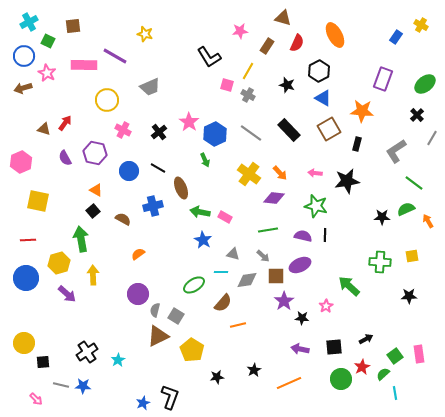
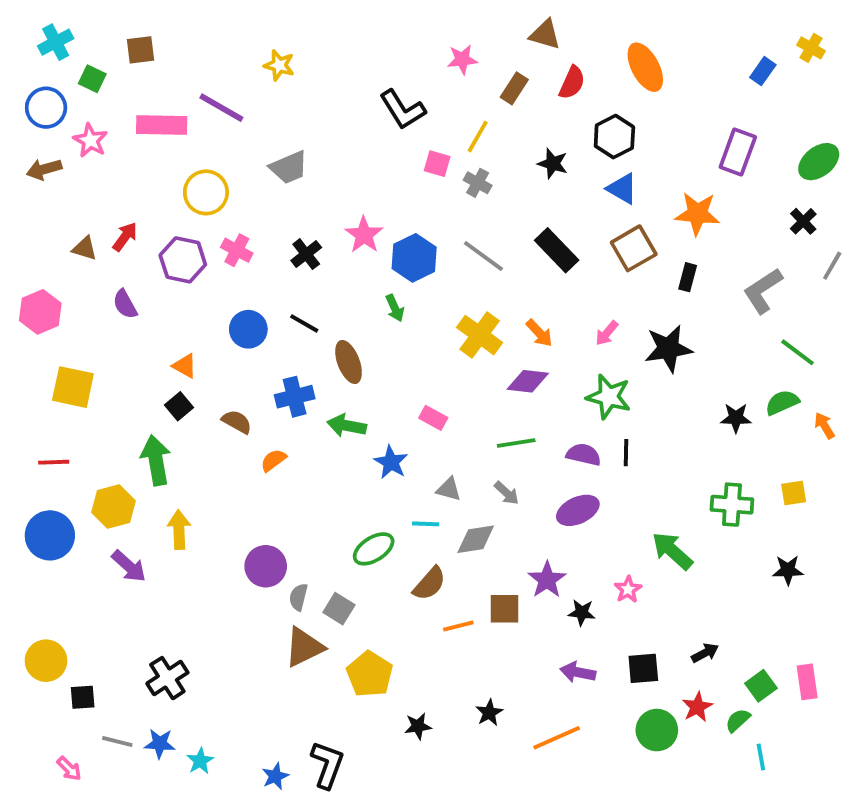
purple hexagon: (95, 153) -> (183, 260), moved
pink arrow: (315, 173) -> (607, 333), turned -56
green arrow: (200, 212) -> (347, 426), moved
orange semicircle: (138, 254) -> (273, 460), moved
brown square: (276, 276) -> (505, 609), moved
cyan star: (118, 360) -> (200, 761), moved

